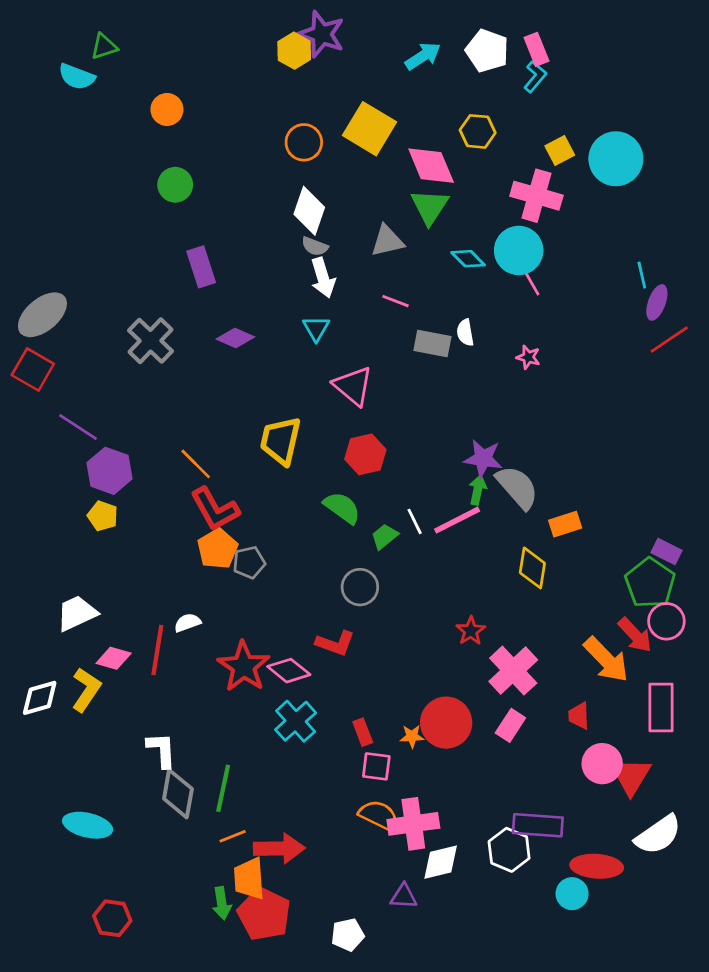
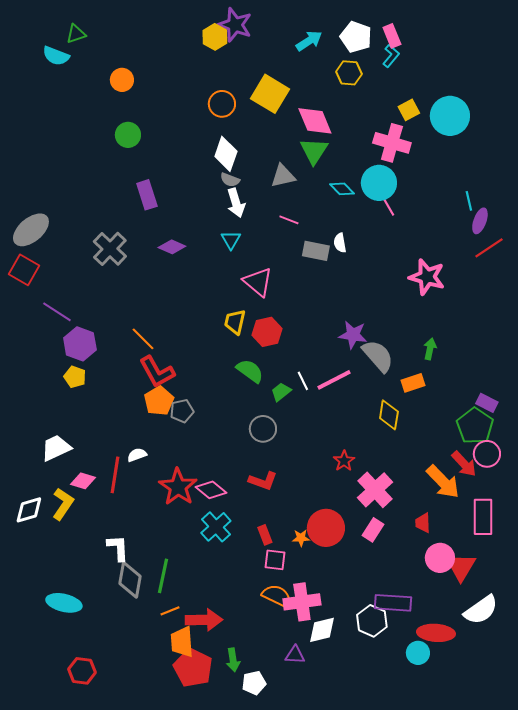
yellow hexagon: (478, 131) -> (349, 73), moved
pink star: (528, 357) -> (427, 277), moved, size x2.0
yellow trapezoid: (281, 441) -> (235, 322), moved, size x0.7
green arrow: (478, 490) -> (430, 349), moved
red L-shape: (335, 643) -> (263, 481), moved
green arrow: (222, 903) -> (233, 660), moved

